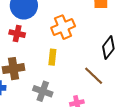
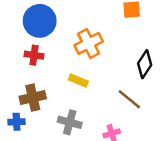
yellow rectangle: (52, 57) -> (78, 81), turned -70

